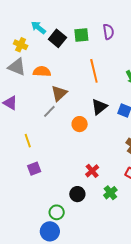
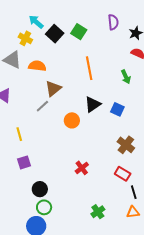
purple semicircle: (108, 32) -> (113, 22), moved
green square: (81, 35) -> (79, 32), turned 35
yellow cross: (21, 45) -> (25, 38), moved
green cross: (110, 193) -> (98, 212), moved
black circle: (77, 194) -> (40, 189), moved

